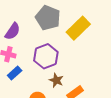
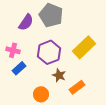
yellow rectangle: (78, 28) -> (84, 47), moved
purple semicircle: (13, 31) -> (26, 22), moved

